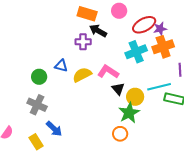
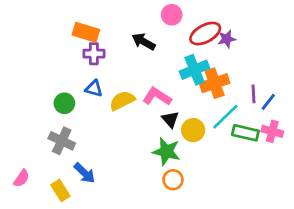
orange rectangle: (87, 14) -> (86, 32), moved
purple cross: (83, 42) -> (94, 54), moved
orange cross: (163, 47) -> (215, 83), moved
cyan line: (159, 87) -> (225, 117), turned -30
green star: (129, 113) -> (166, 152), moved, turned -30

